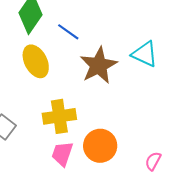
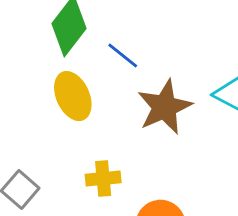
yellow cross: (59, 116) -> (103, 179), size x0.7

